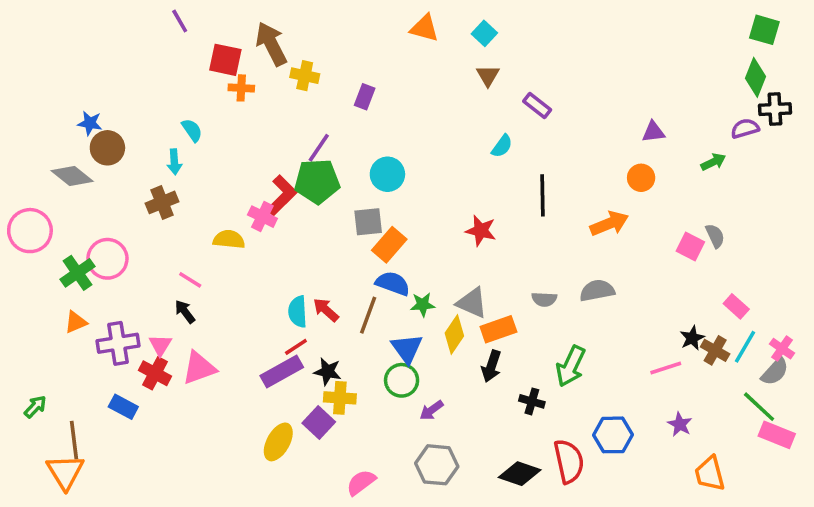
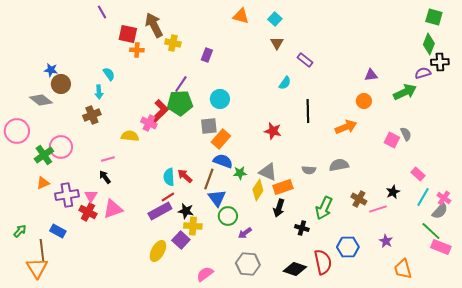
green arrow: (713, 162) -> (405, 92), size x1.6
pink line: (190, 280) -> (108, 159), turned -48
blue triangle: (407, 349) -> (217, 198), moved
brown cross: (715, 350) -> (359, 199), moved
blue rectangle: (123, 407) -> (58, 231), moved

